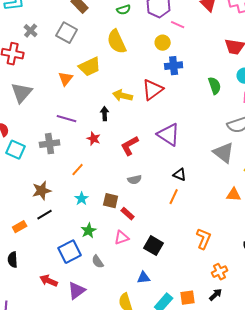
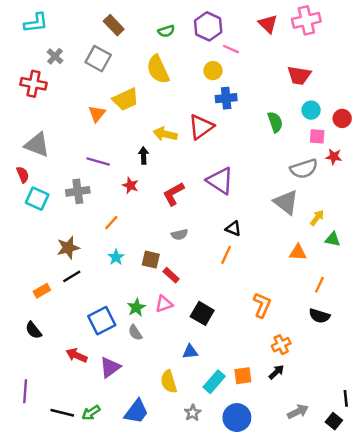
gray triangle: (22, 93) -> (37, 145), moved, turned -50
green star: (89, 231) -> (136, 307), moved
black semicircle: (13, 260) -> (33, 330), turned -35

